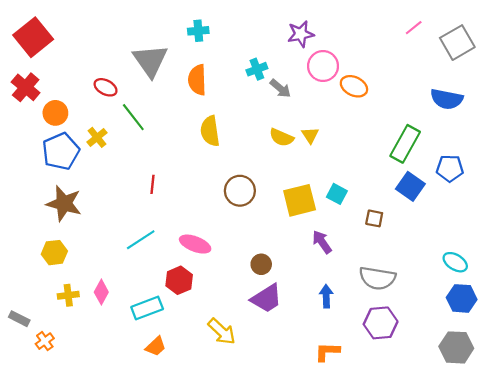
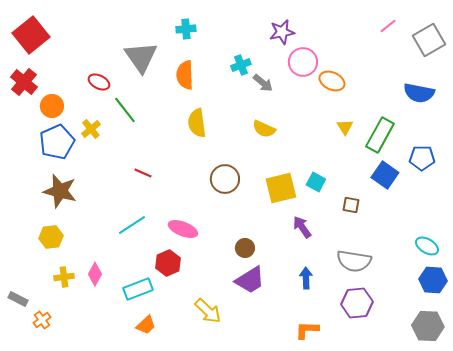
yellow triangle: (310, 135) -> (345, 127), moved
red line: (152, 184) -> (143, 173), turned -72

